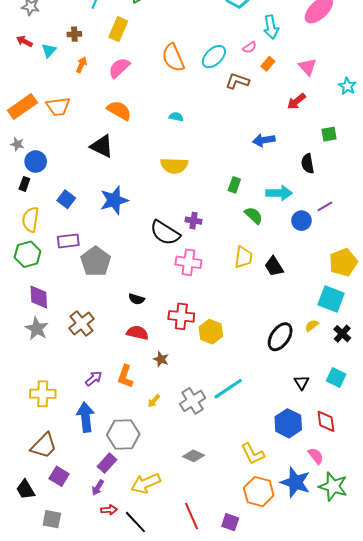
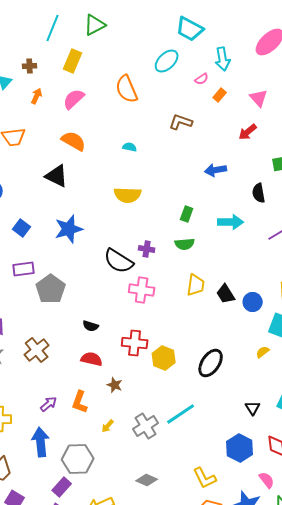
cyan ellipse: (214, 57) -> (167, 61), moved
brown L-shape: (237, 81) -> (181, 122), moved
green semicircle: (254, 216) -> (185, 244), moved, turned 132
blue circle: (302, 221) -> (253, 302), moved
black ellipse: (280, 337) -> (211, 363), moved

